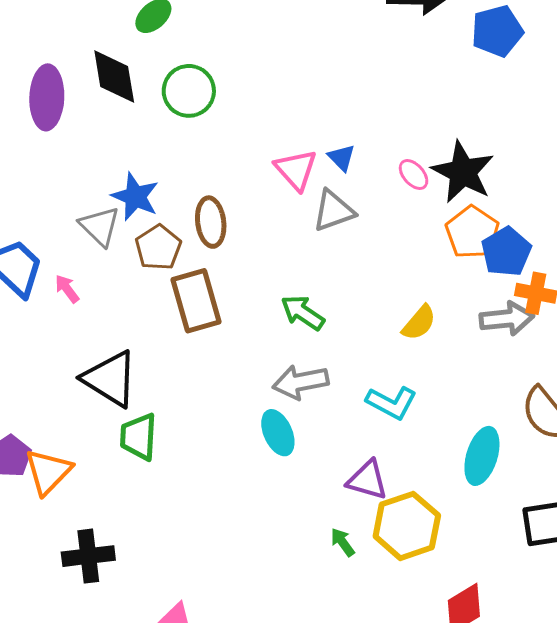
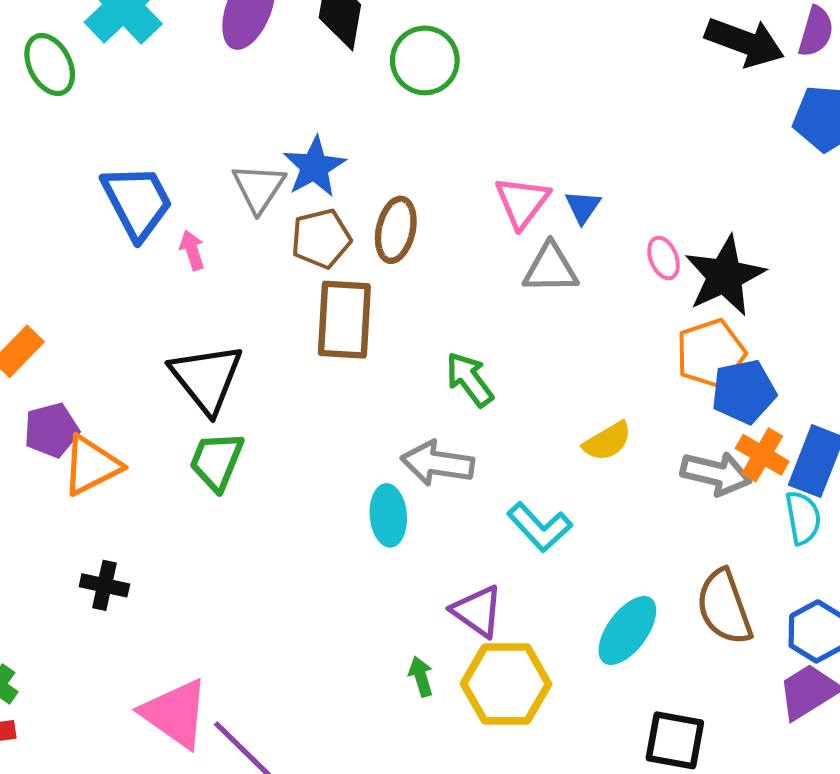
black cross: (88, 556) -> (104, 585), size x0.7

